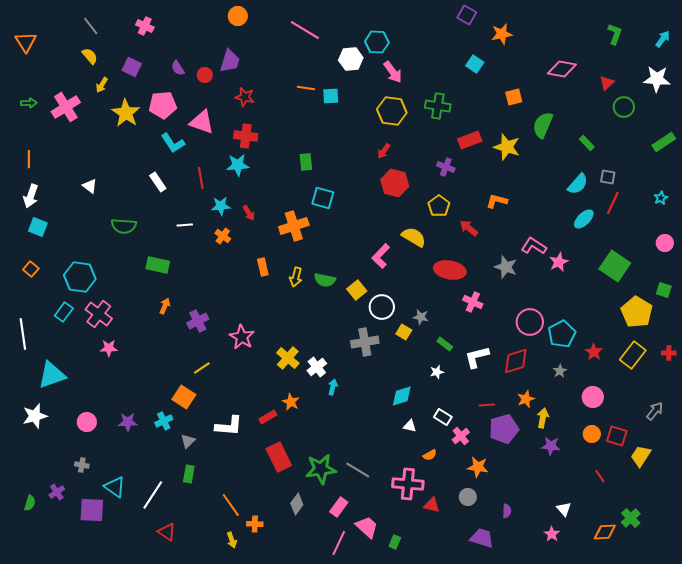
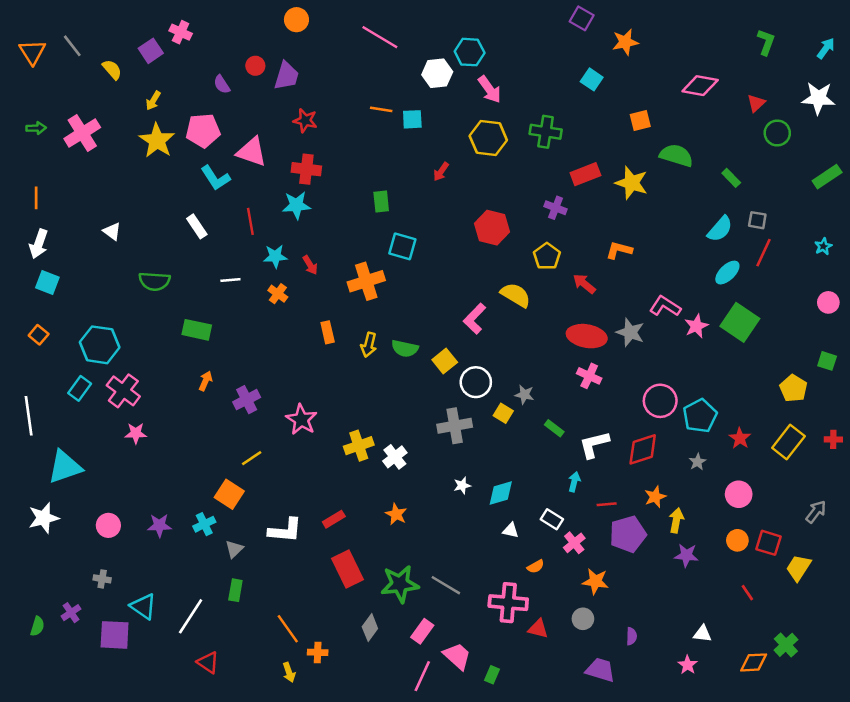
gray line: (91, 26) -> (72, 46), moved
purple square: (132, 67) -> (151, 51), moved, turned 30
red circle: (205, 75) -> (255, 66), moved
yellow arrow: (102, 85) -> (153, 101), moved
green semicircle: (543, 125) -> (676, 155), turned 84
red arrow: (384, 151) -> (441, 172), moved
green square: (615, 266) -> (740, 322), moved
red ellipse: (450, 270) -> (587, 336), moved
yellow pentagon: (637, 312) -> (793, 388), size x0.7
yellow cross: (288, 358) -> (359, 446), turned 30
white star: (437, 372) -> (462, 486), moved
cyan arrow: (333, 387) -> (574, 482), moved
orange star: (291, 402) -> (396, 514), moved
white triangle: (564, 509) -> (703, 634), turned -42

